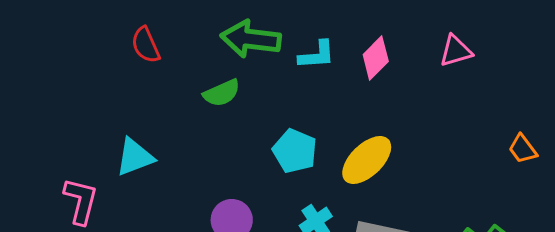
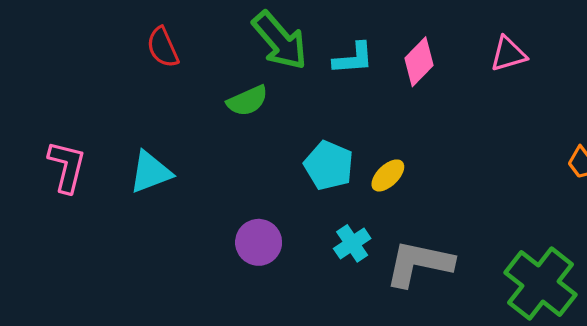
green arrow: (251, 39) -> (280, 41), turned -138
yellow ellipse: (367, 160) -> (388, 175), moved, size x0.6
pink L-shape: (81, 201) -> (67, 167), moved

